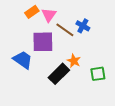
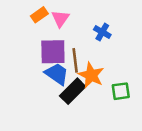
brown line: (65, 30) -> (75, 60), moved, turned 48
blue trapezoid: (23, 60) -> (57, 74), moved
orange star: (74, 61) -> (91, 75), size x1.5

